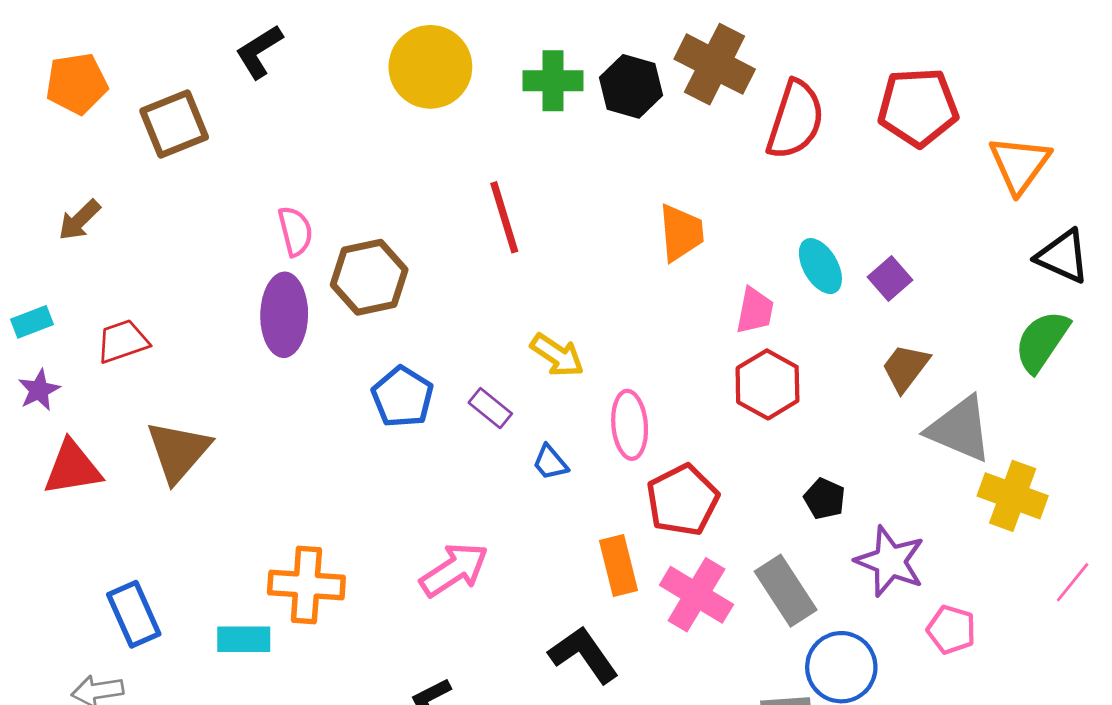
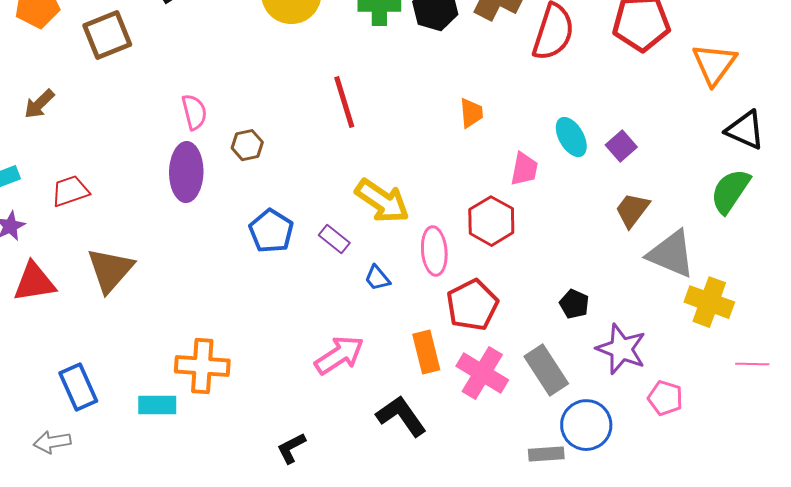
orange trapezoid: (681, 233) -> (471, 113), size x0.7
brown hexagon: (369, 277) -> (247, 145), size x0.6
yellow arrow: (557, 355) -> (382, 201), size x1.4
red hexagon: (767, 384) -> (491, 221), moved
pink arrow: (454, 570) -> (339, 355), moved
pink line: (1073, 582) -> (752, 364), turned 52

